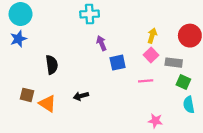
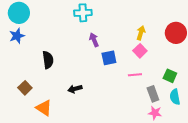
gray rectangle: (174, 63) -> (153, 94), moved, turned 63
brown square: (27, 95) -> (25, 88), turned 32
orange triangle: (47, 104) -> (44, 108), moved
pink star: (155, 121) -> (155, 113), moved

